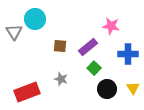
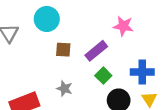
cyan circle: (35, 19) -> (47, 19), moved
blue cross: (128, 54) -> (142, 72), moved

